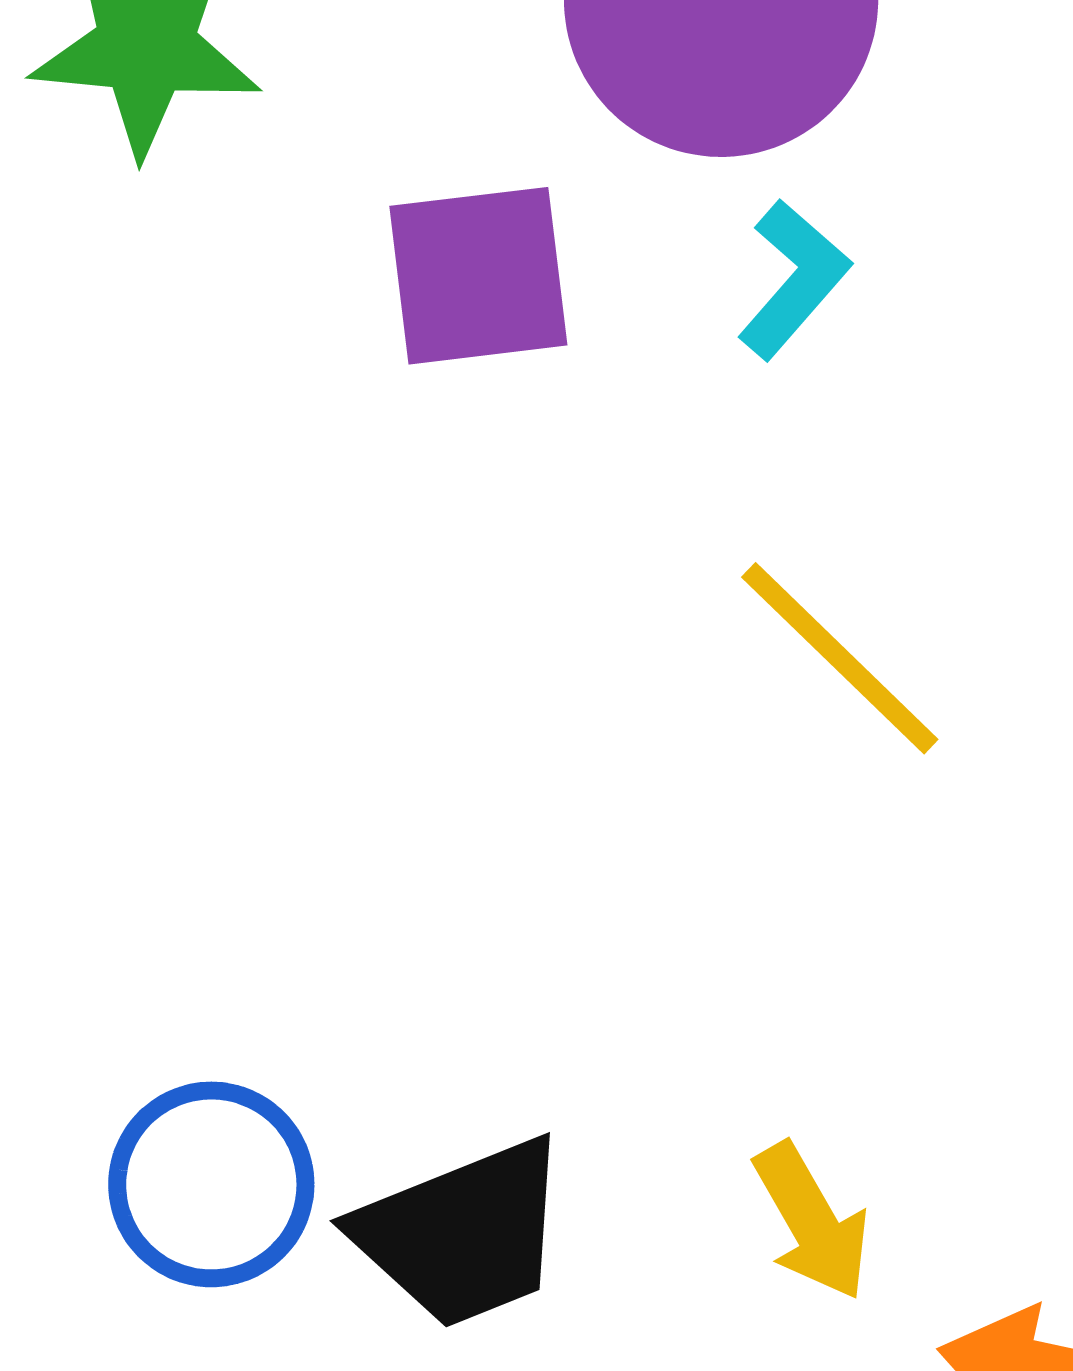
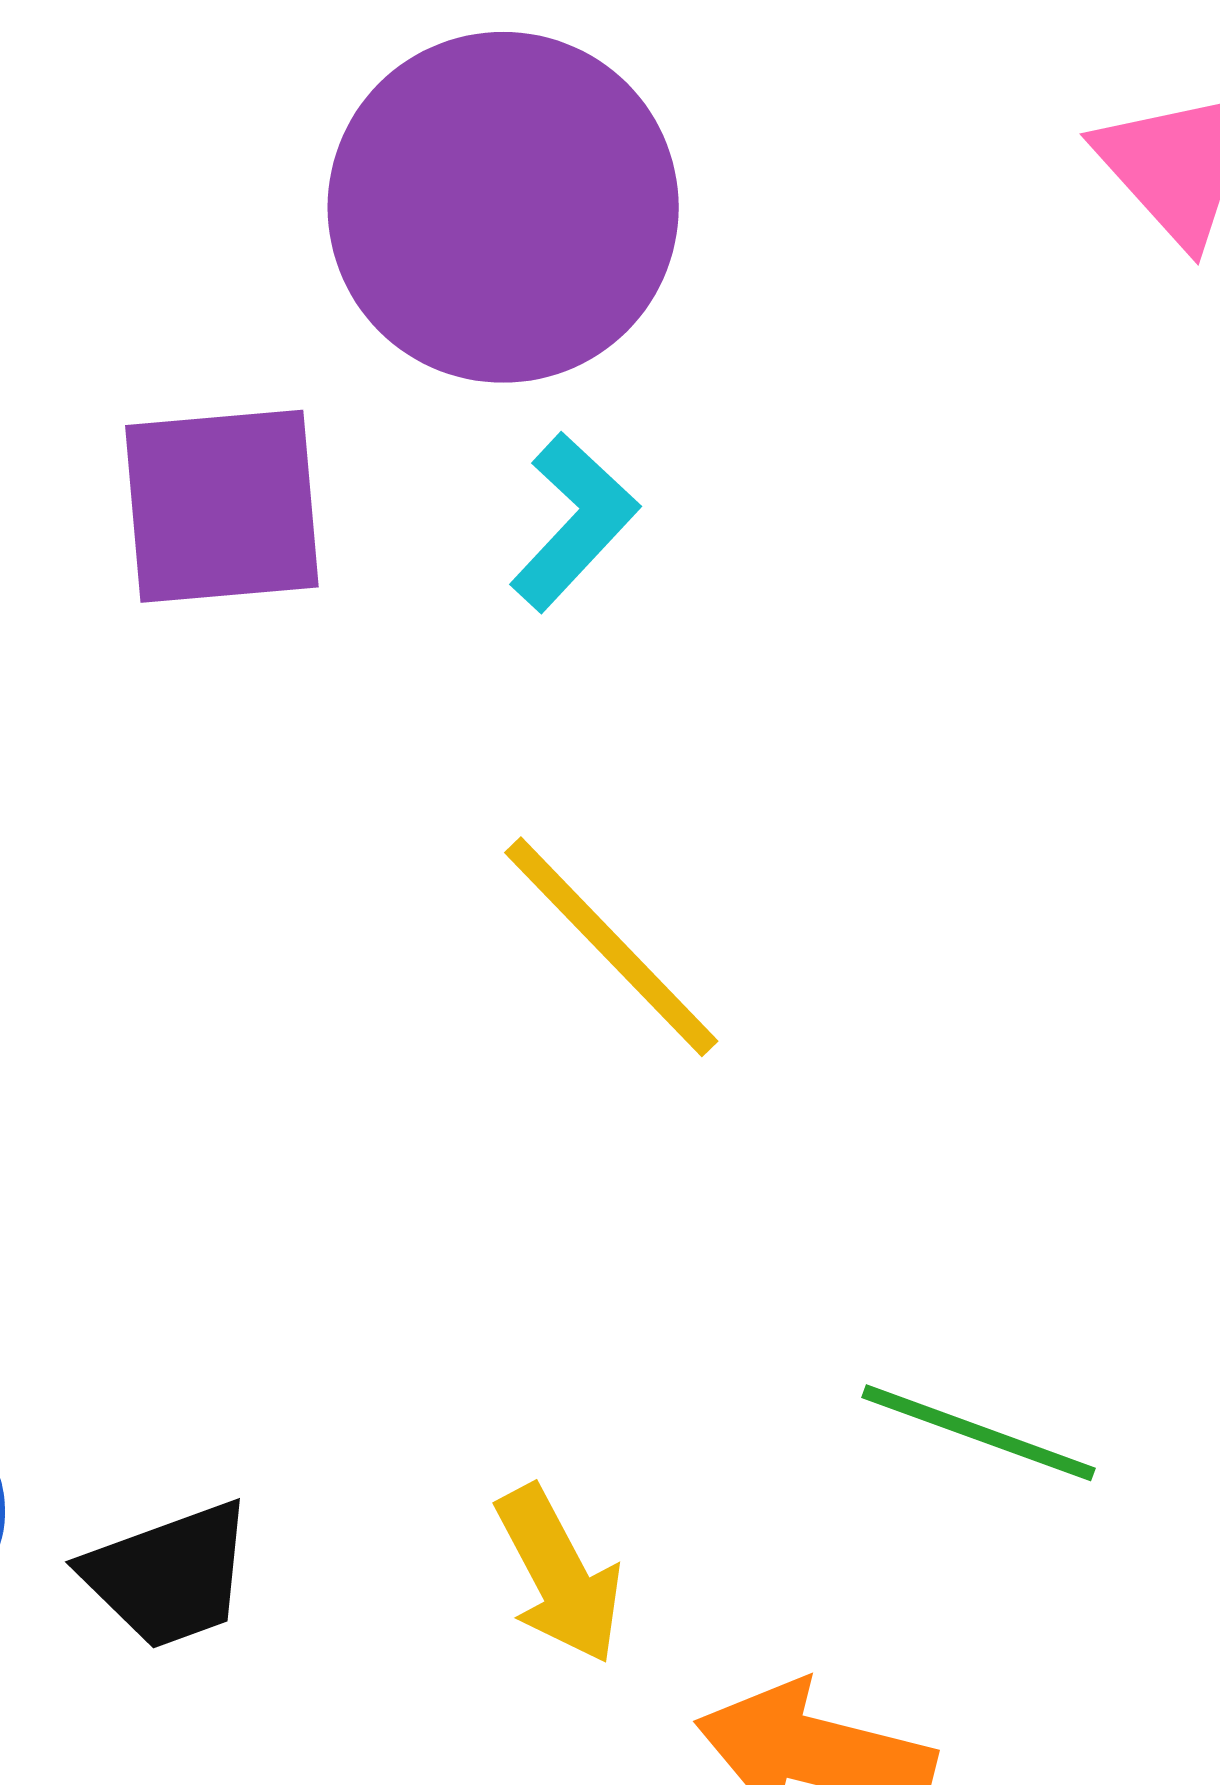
black trapezoid: (463, 1233) -> (169, 1575), size x0.7

